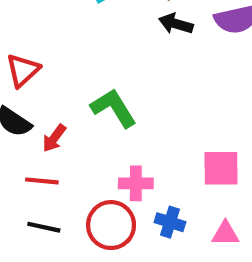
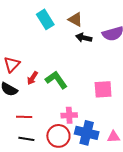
red arrow: (54, 138) -> (32, 78), moved
pink square: (221, 168) -> (103, 89), moved
blue cross: (170, 222) -> (87, 133), size x1.6

